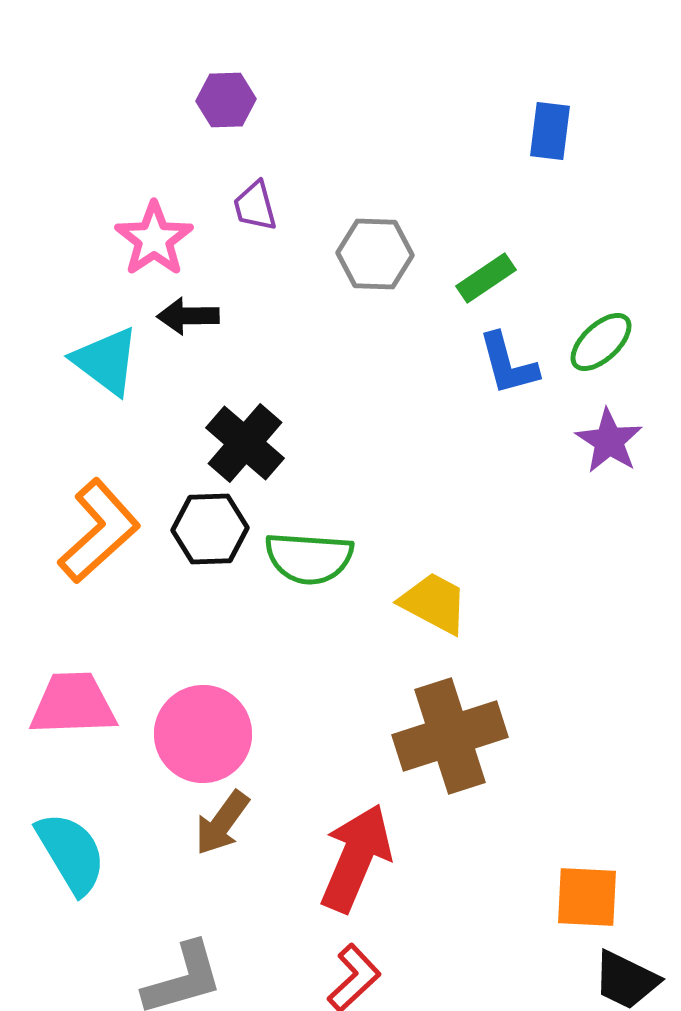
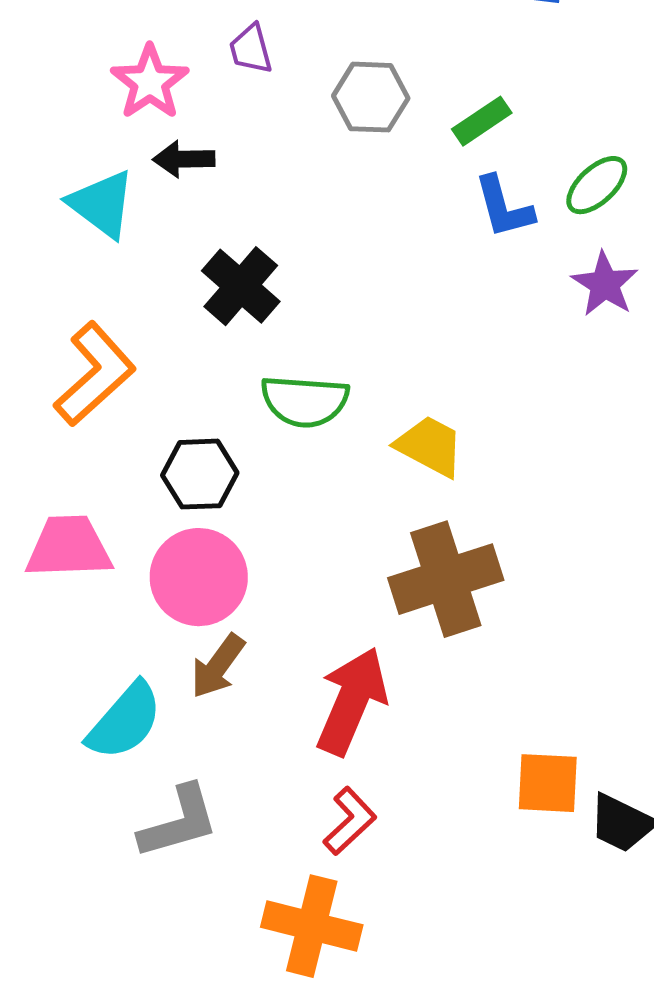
black hexagon: (210, 529) -> (200, 474), moved
cyan semicircle: (71, 853) -> (125, 721), moved, turned 72
orange square: (587, 897) -> (548, 783), moved

